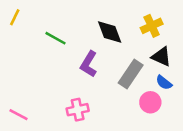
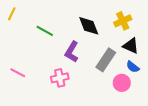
pink cross: (78, 110) -> (60, 78), moved
pink line: (18, 115) -> (18, 73), moved

